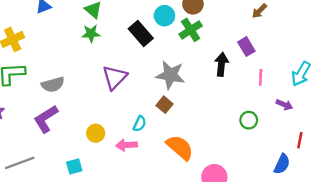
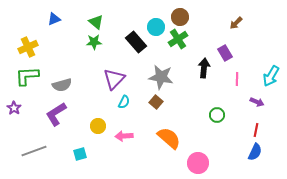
green circle: (249, 120) -> (217, 115), moved
cyan semicircle: (140, 124) -> (124, 102), moved
red line: (300, 140) -> (256, 130), moved

